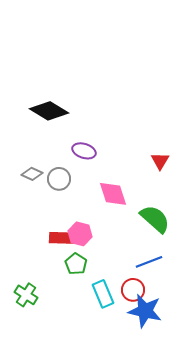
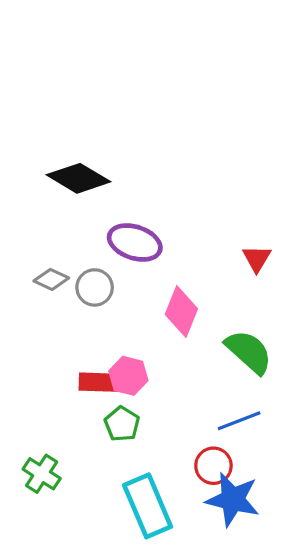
purple ellipse: (84, 151) -> (135, 242), size x1.4
pink diamond: (113, 194) -> (181, 312), turned 40
cyan rectangle: (103, 294) -> (148, 506), moved, size x1.4

